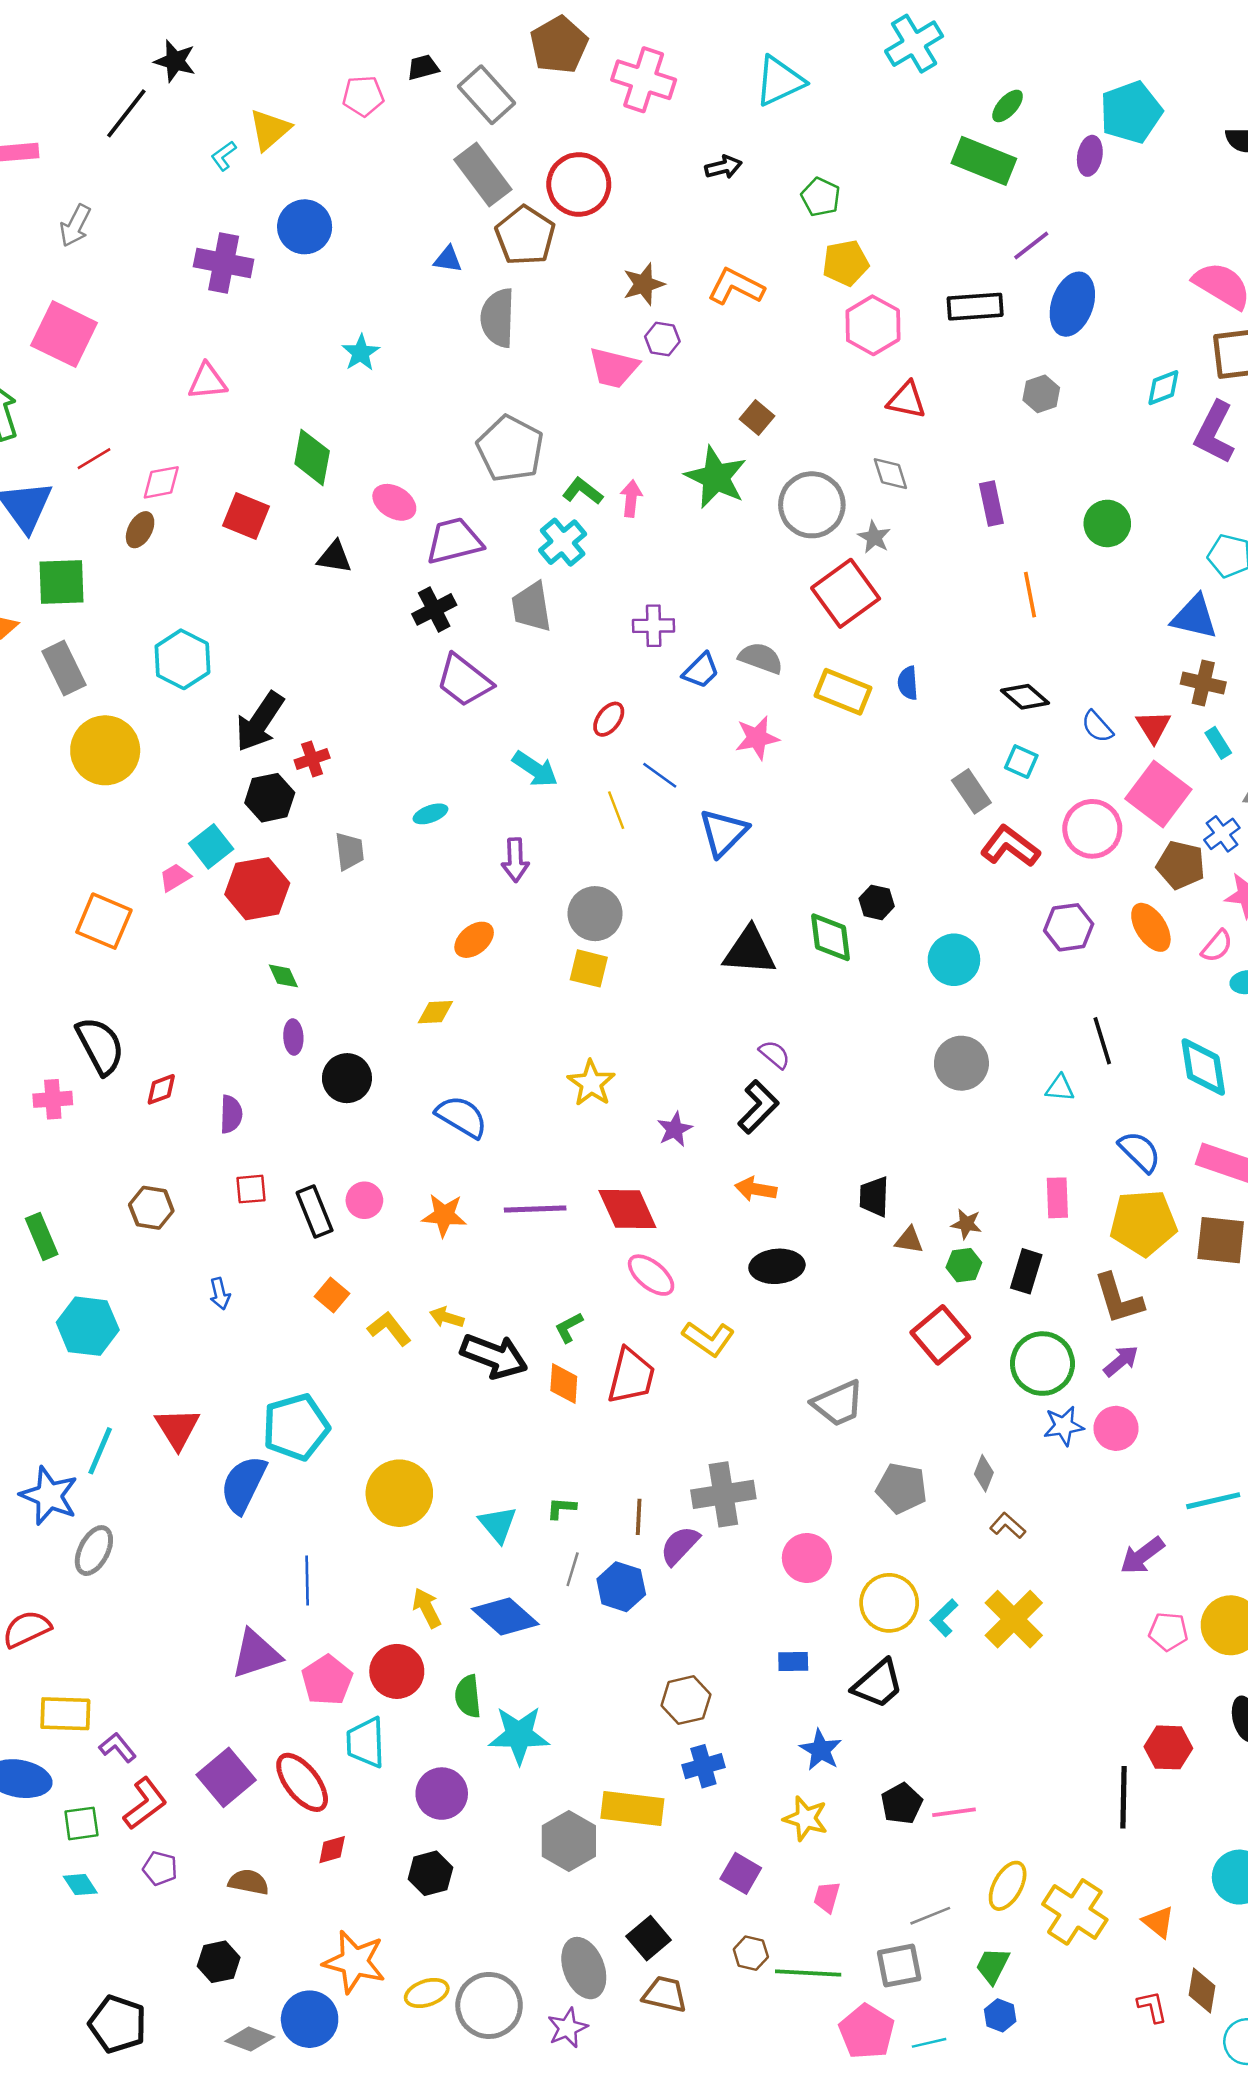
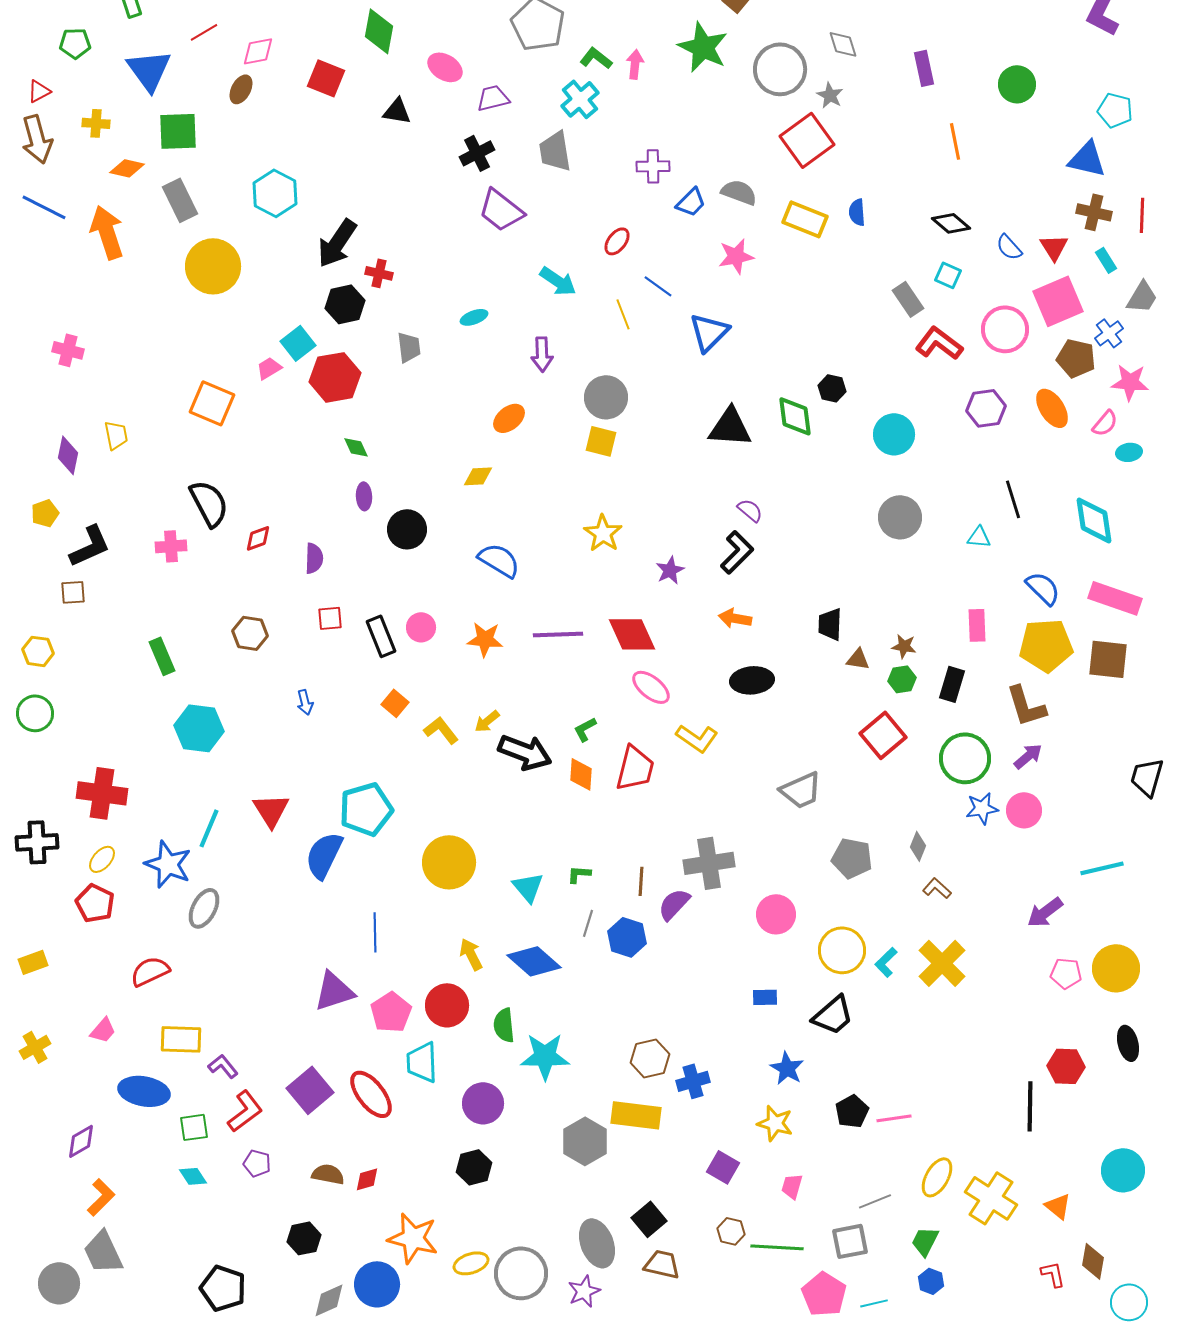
purple trapezoid: (454, 541) -> (493, 98), size x0.7
red cross: (312, 759) -> (379, 273), turned 32
pink square: (1158, 794) -> (1058, 301), turned 30
yellow arrow: (447, 1317) -> (487, 721), turned -56
brown hexagon: (686, 1700) -> (650, 1058), moved
red diamond: (332, 1850) -> (367, 1179), moved
gray diamond: (250, 2039) -> (329, 1300), turned -45

